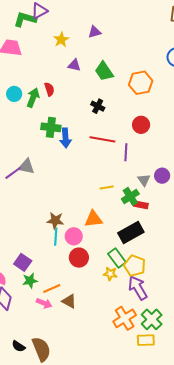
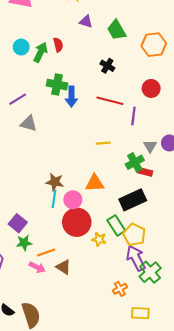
purple line: (13, 173) -> (18, 99), moved
yellow line: (107, 188) -> (103, 143), moved
red circle: (79, 258) -> (77, 222), size x1.4
yellow star: (110, 274) -> (99, 239), moved
orange cross: (125, 318) -> (120, 289), size x0.6
green cross: (152, 319) -> (150, 272), moved

